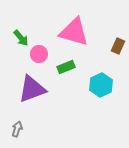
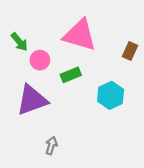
gray arrow: (17, 129) -> (51, 146), moved

